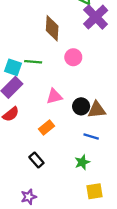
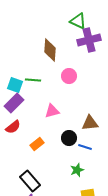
purple cross: (96, 17) -> (89, 40), turned 30
black circle: (81, 106) -> (69, 138), moved
orange rectangle: (46, 128) -> (37, 144), moved
black rectangle: (36, 160) -> (30, 181), moved, size x1.5

